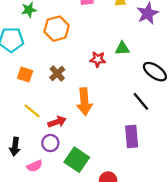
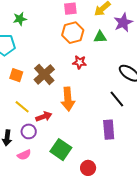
orange hexagon: (57, 29) -> (73, 33), moved
green triangle: (122, 48) -> (100, 37), moved
brown cross: (57, 74) -> (44, 74), size x1.5
purple circle: (50, 143) -> (29, 131), moved

